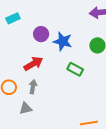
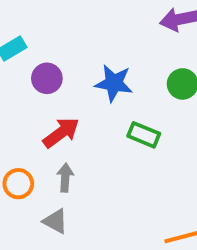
purple circle: (41, 34) -> (47, 78), moved
gray triangle: (26, 108) -> (55, 221), turned 48

